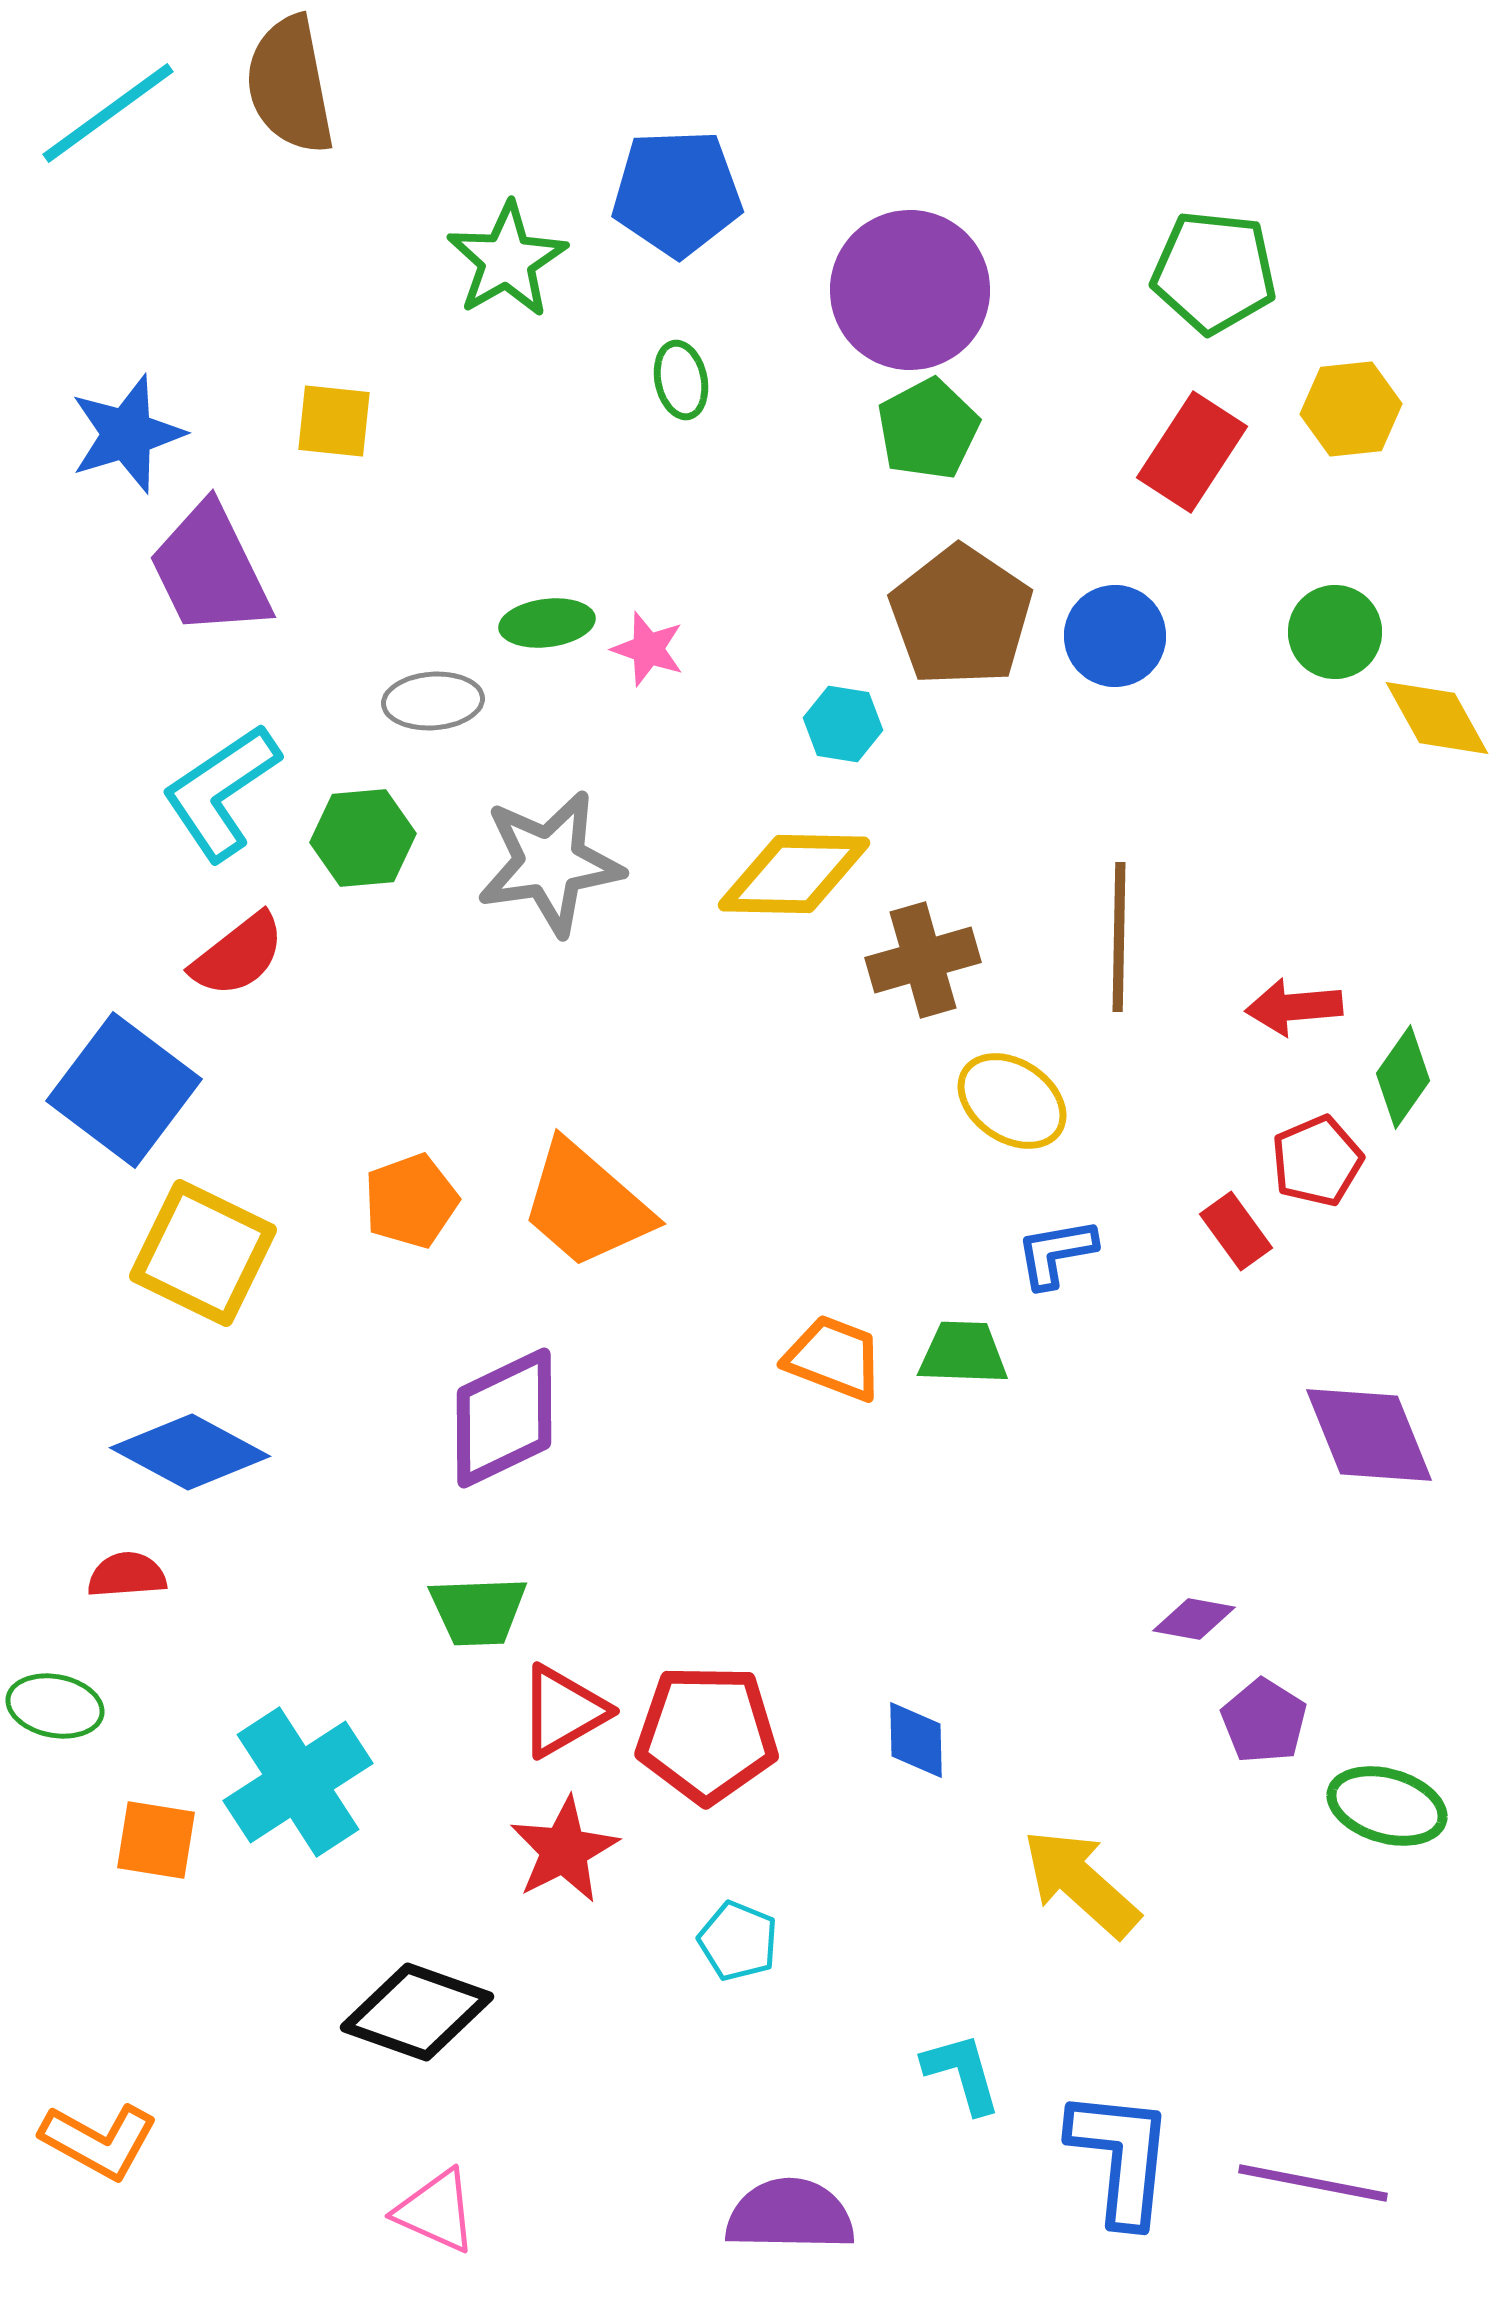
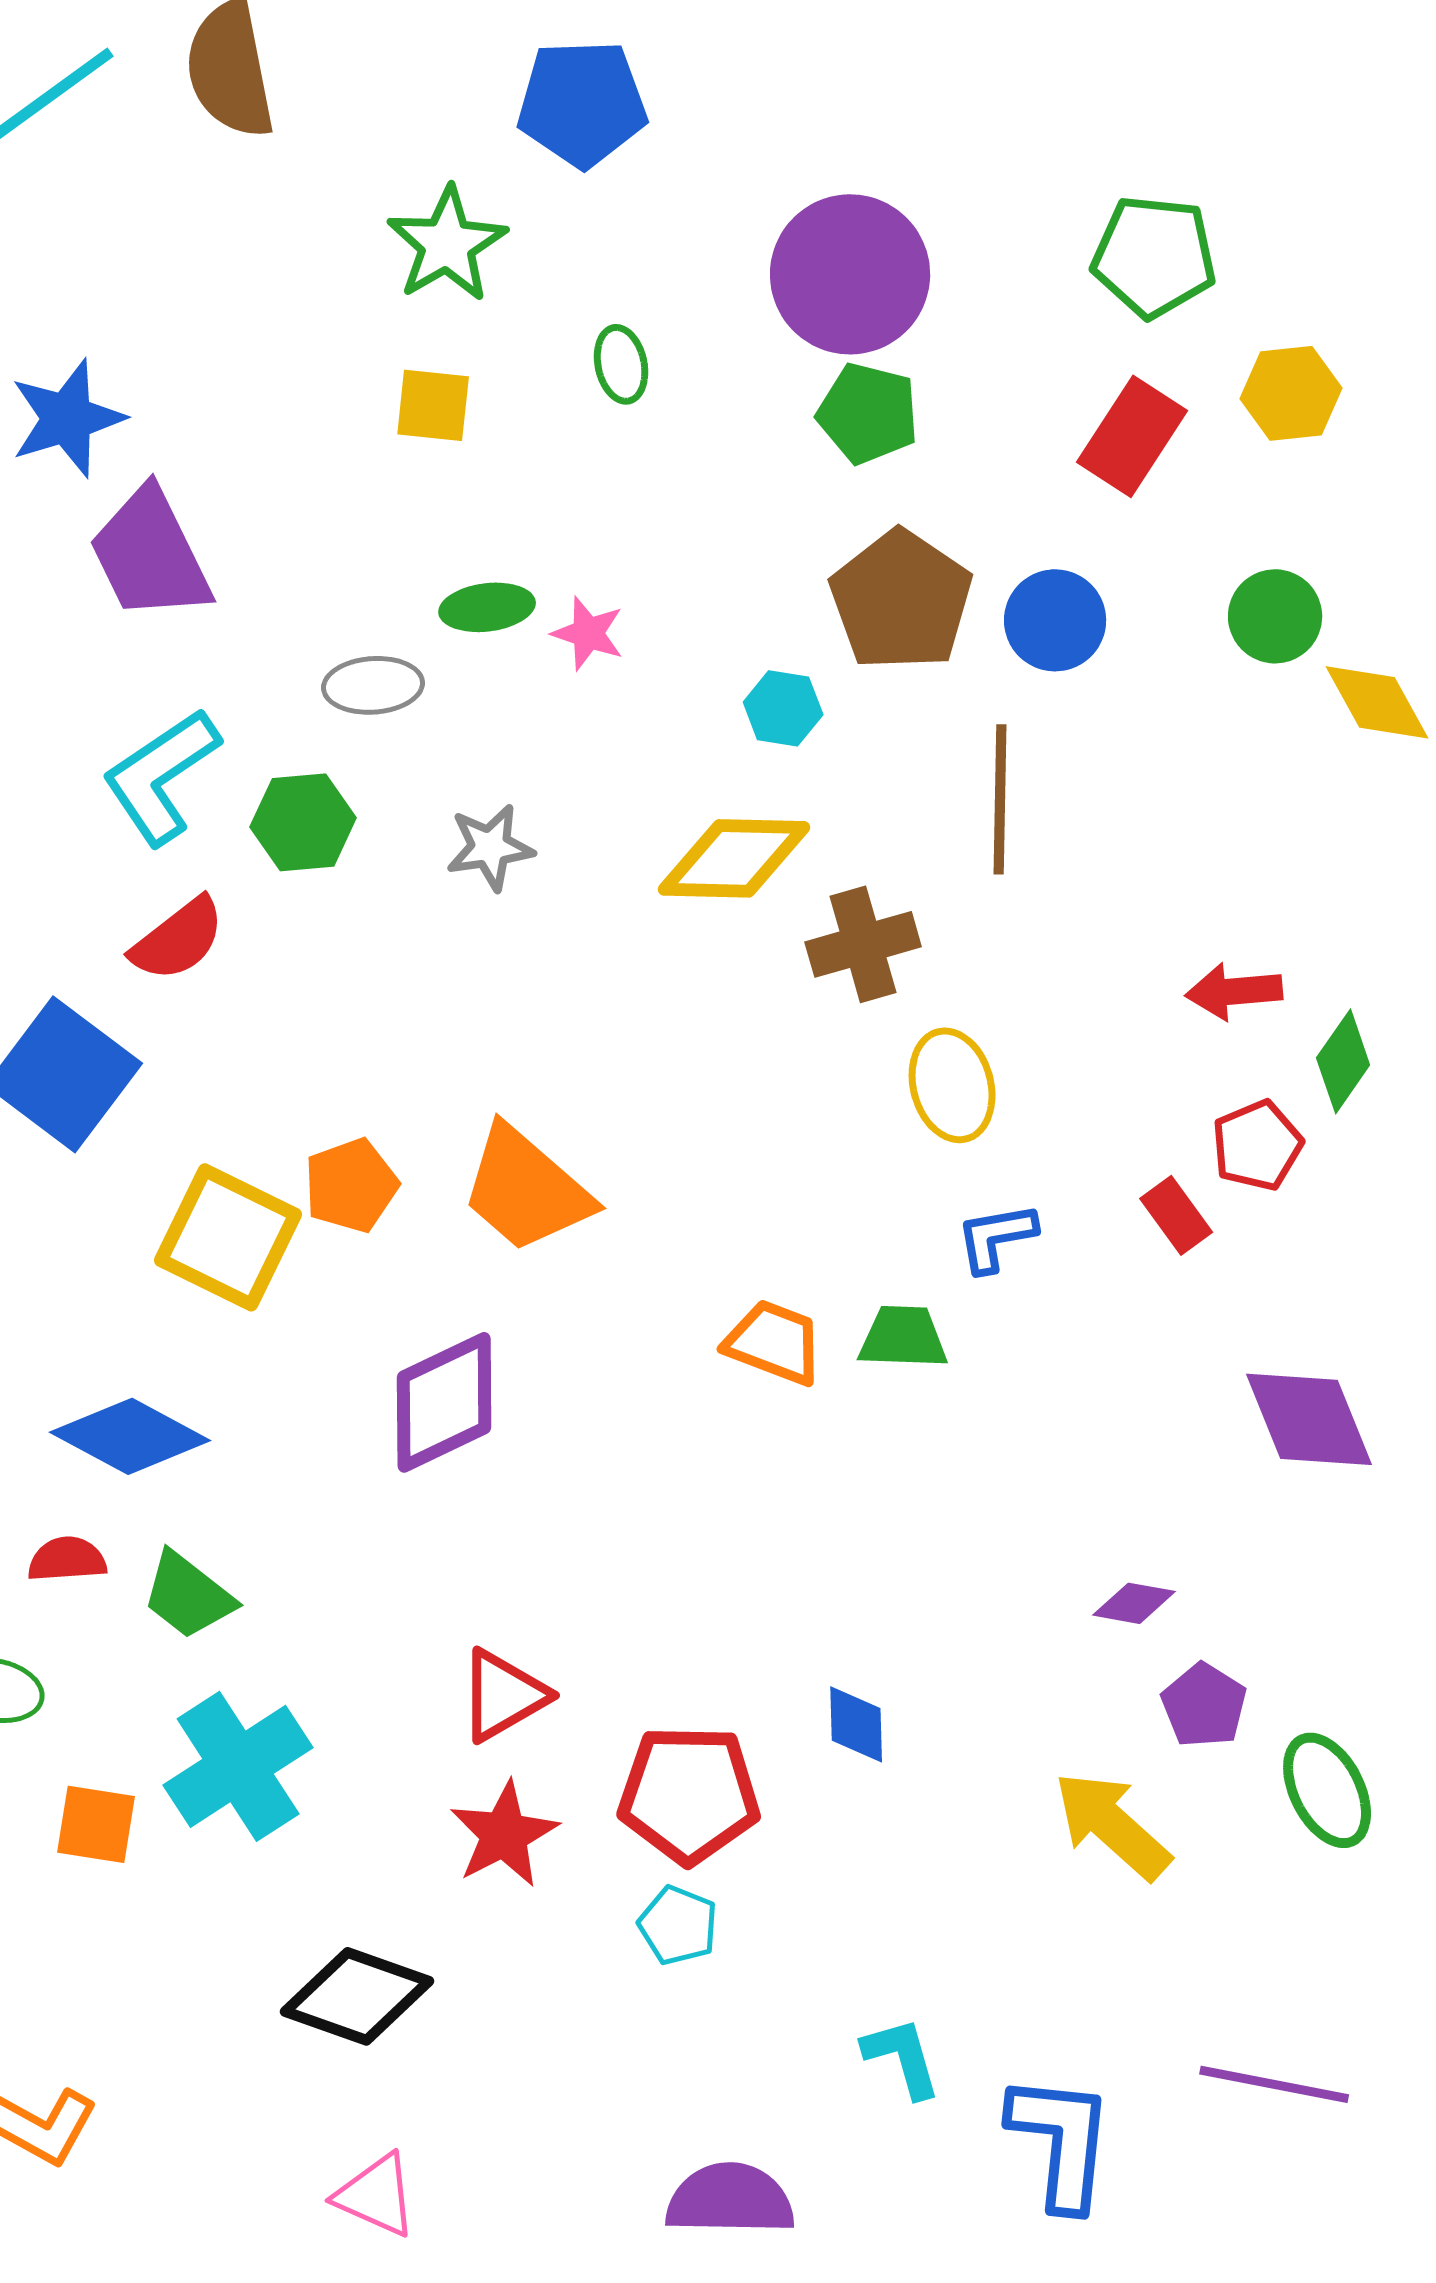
blue pentagon: (677, 193) -> (582, 103), moved
yellow square: (334, 421) -> (433, 405), moved
green pentagon: (928, 429) -> (868, 413), turned -30
gray star: (550, 863) -> (490, 847), size x0.6
brown line: (1119, 937) -> (1000, 799), moved
yellow ellipse: (1012, 1101) -> (952, 1085), turned 41
yellow square: (203, 1253) -> (228, 1237), moved
green trapezoid: (478, 1611) -> (188, 1595), moved, turned 40
red pentagon: (707, 1734) -> (689, 1794), moved
green ellipse: (1387, 1806) -> (1327, 1790), turned 47
yellow arrow: (1081, 1883) -> (1112, 1825), moved
purple line: (1313, 2183) -> (1274, 2084), moved

